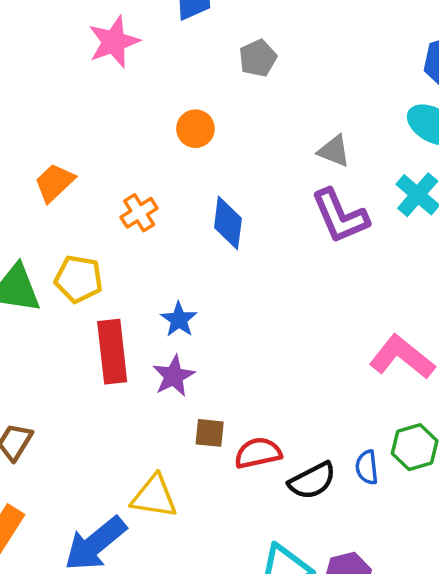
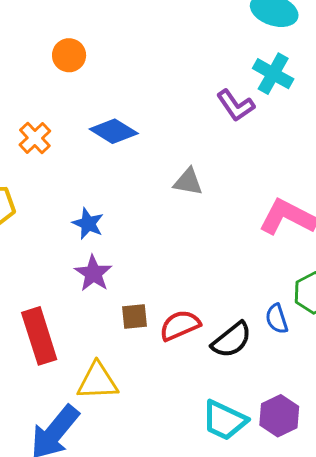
gray triangle: (334, 151) -> (188, 182), moved
purple L-shape: (340, 216) -> (236, 105), moved, size x0.7
blue diamond: (228, 223) -> (114, 131), turned -54
red rectangle: (112, 352) -> (39, 336), moved

